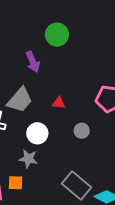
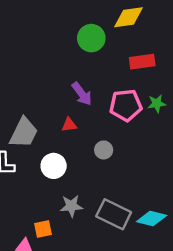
green circle: (57, 35) -> (91, 38), moved
purple arrow: (33, 62) -> (82, 94), moved
gray star: (28, 159) -> (71, 206), moved

